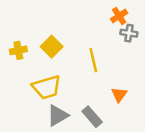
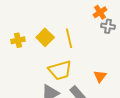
yellow line: (93, 60) -> (69, 38), moved
yellow trapezoid: (47, 87) -> (60, 70), moved

